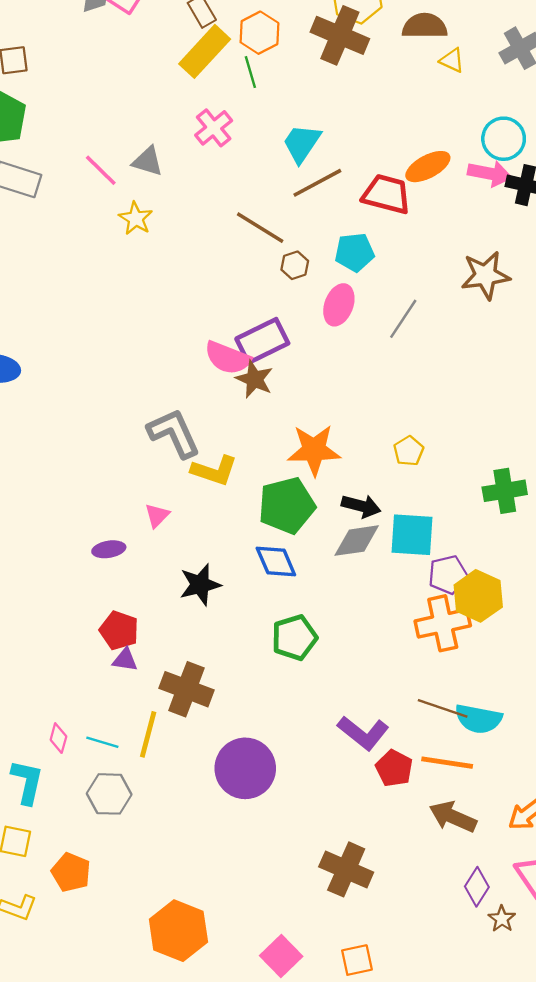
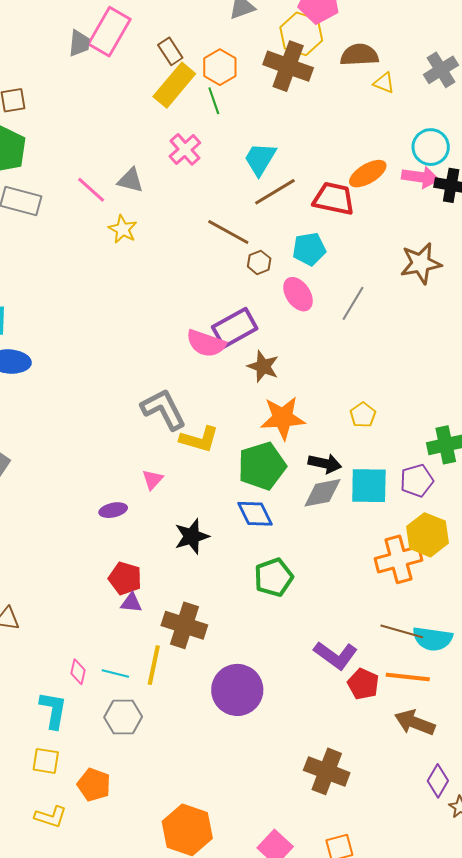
pink ellipse: (339, 305) -> (298, 294), turned -52
brown star: (254, 379) -> (263, 366), moved
purple pentagon: (448, 575) -> (417, 481), moved

